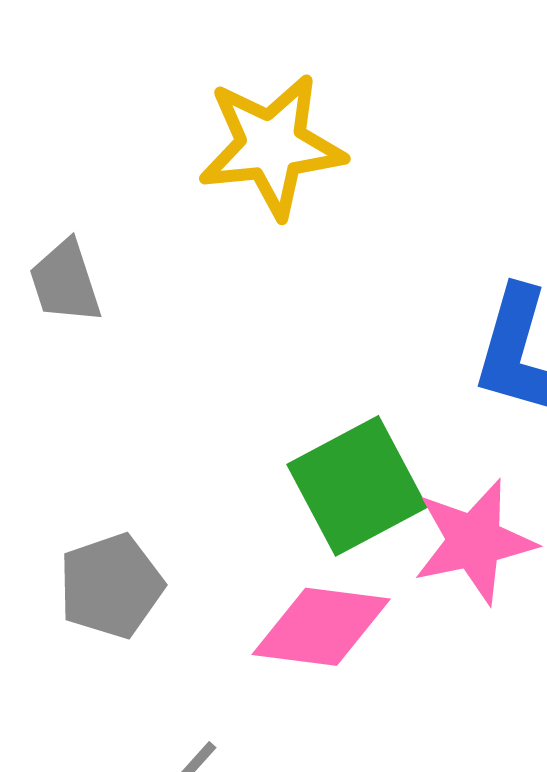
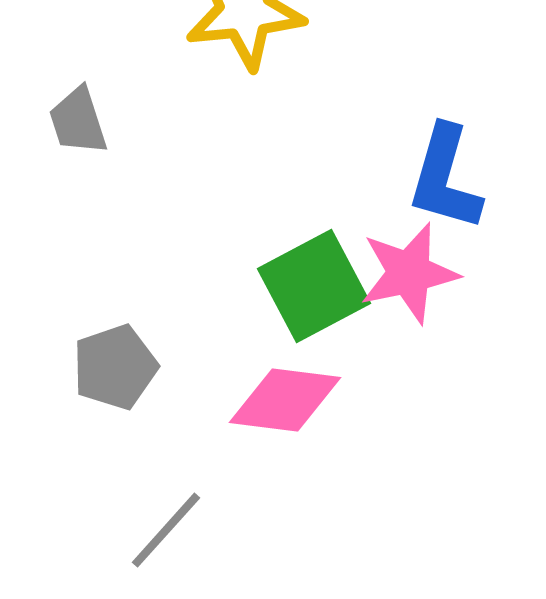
pink star: (474, 541) -> (409, 273), moved

